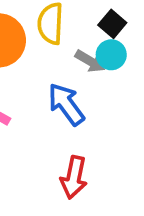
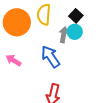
gray arrow: (90, 61) -> (64, 35), turned -112

